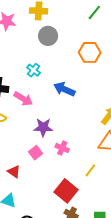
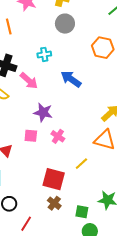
cyan cross: (33, 70) -> (44, 54), turned 32
pink square: (36, 153) -> (31, 136), turned 32
red square: (66, 191) -> (54, 179), turned -35

